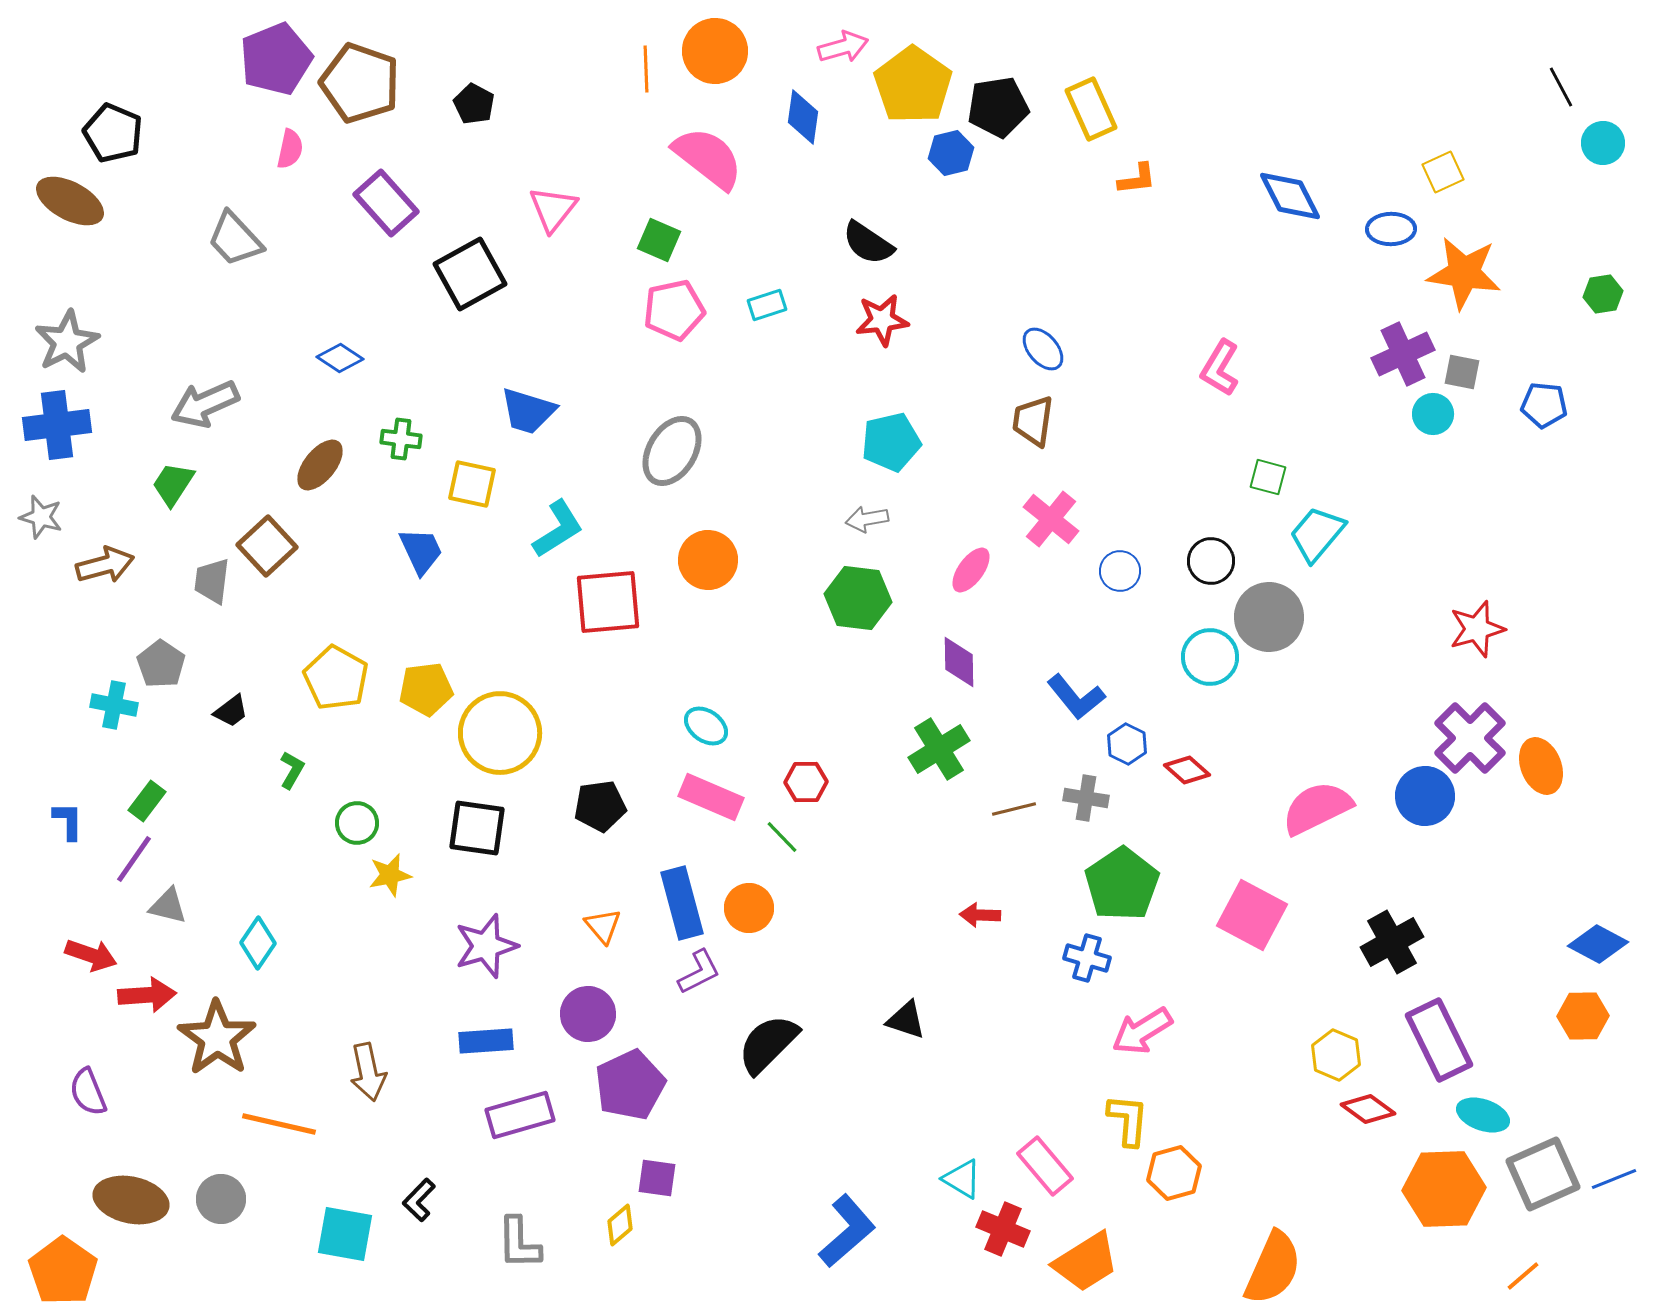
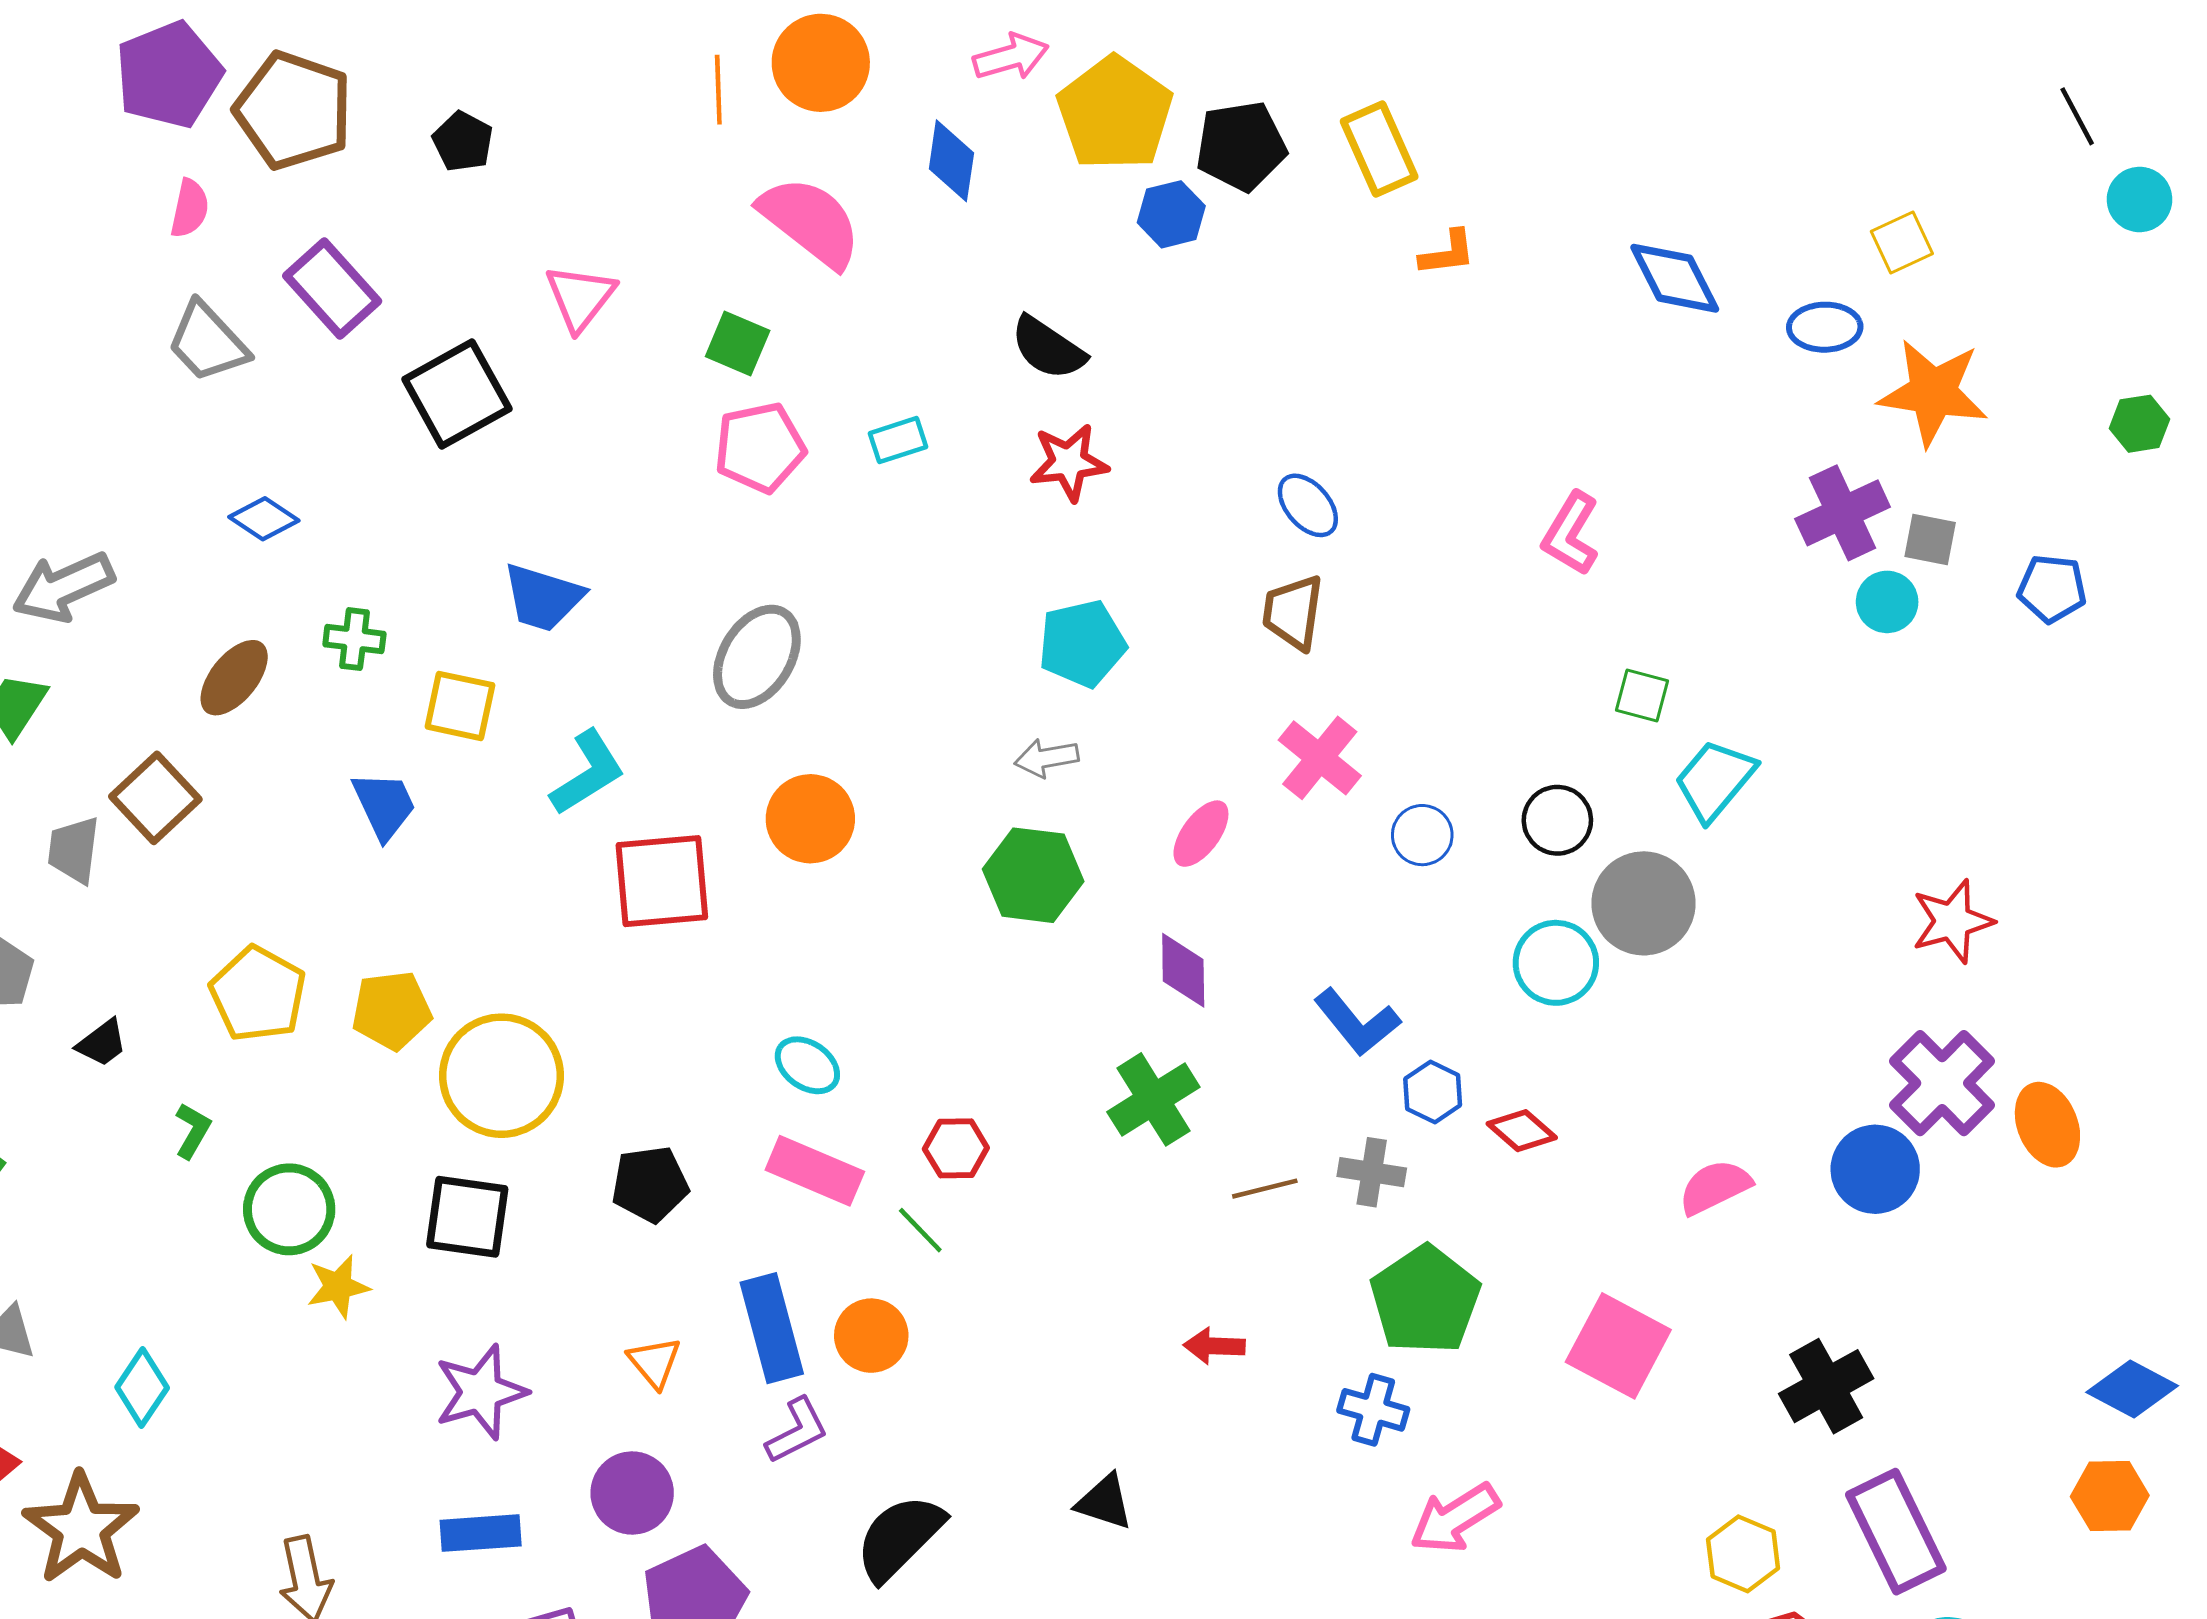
gray trapezoid: (235, 239) -> (207, 342), moved
pink semicircle: (1317, 808) -> (1715, 1187), size x0.7
green circle: (357, 823) -> (289, 1209), size x1.4

